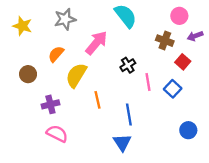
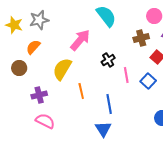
gray star: (65, 19) -> (39, 20), moved
brown cross: (165, 41) -> (141, 38), turned -35
orange semicircle: (56, 54) -> (33, 47), moved

